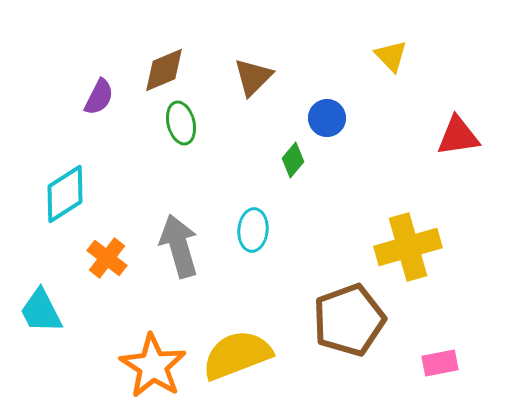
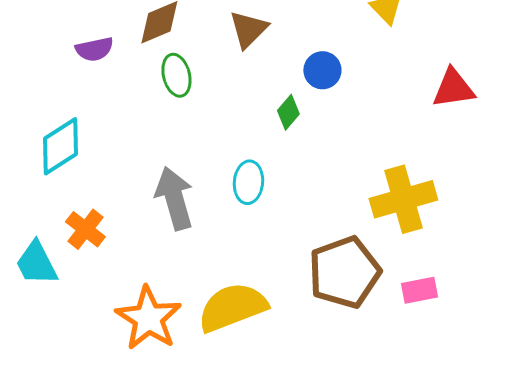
purple semicircle: (99, 97) -> (94, 49), turned 51
orange cross: (107, 258) -> (85, 229), moved
pink rectangle: (440, 363) -> (419, 290), moved

